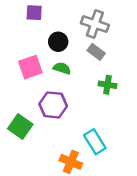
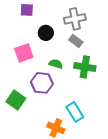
gray cross: (95, 24) -> (75, 19), turned -30
green semicircle: (62, 68) -> (56, 64), moved
green cross: (108, 85) -> (85, 67), size x1.5

